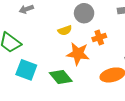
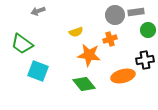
gray circle: (84, 13) -> (115, 15), moved
green diamond: (61, 77) -> (84, 84), moved

